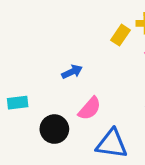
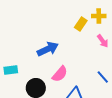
blue arrow: (72, 72) -> (48, 49), size x1.5

